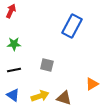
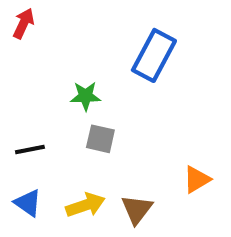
green star: (14, 44) -> (86, 96), moved
brown triangle: (64, 98) -> (137, 209), turned 49

